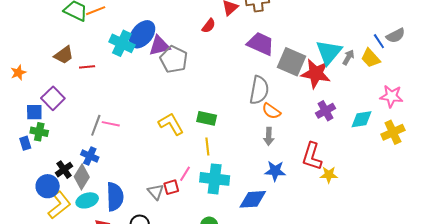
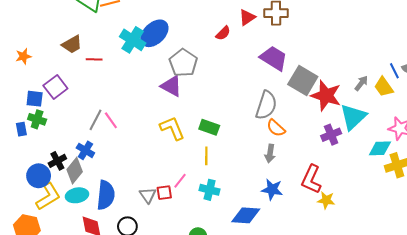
purple triangle: (159, 46) -> (171, 86), moved, turned 35
cyan triangle: (329, 52) -> (353, 117), moved
cyan diamond: (362, 119) -> (380, 148), moved
pink line: (111, 124) -> (111, 120), turned 36
cyan cross: (215, 179) -> (210, 190), size x0.7

